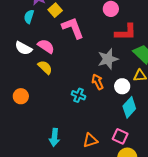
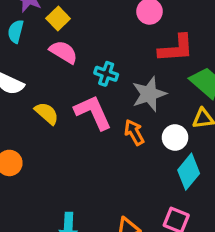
pink L-shape: (73, 28) -> (93, 112), moved
pink semicircle: (46, 46) -> (63, 52), moved
cyan cross: (79, 95) -> (106, 74), moved

